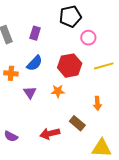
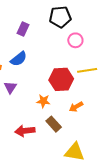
red hexagon: (70, 66) -> (61, 79), moved
orange star: (58, 91) -> (43, 101), moved
orange arrow: (97, 103) -> (76, 107), turned 56

